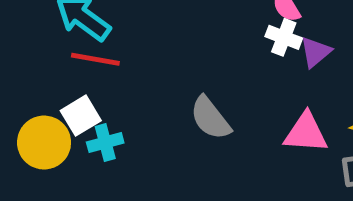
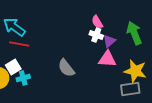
pink triangle: (306, 133) -> (107, 59), moved

